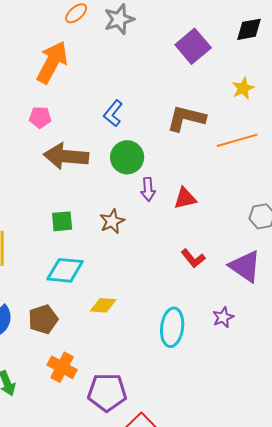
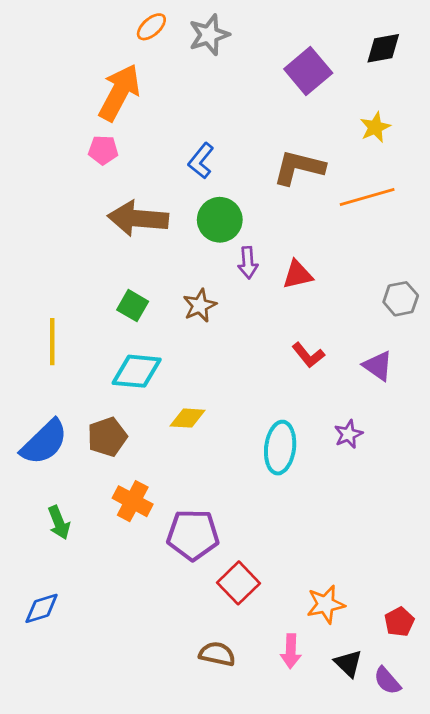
pink pentagon: (40, 117) -> (103, 150), moved
green square: (62, 221) -> (133, 306), turned 35
purple triangle: (245, 266) -> (378, 366), size x0.7

